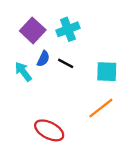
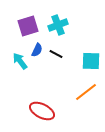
purple square: (33, 30) -> (28, 26), turned 30

